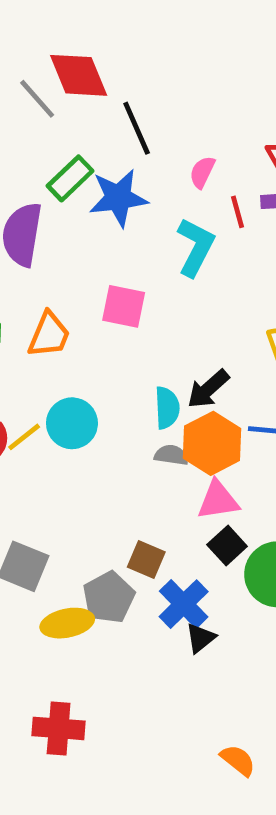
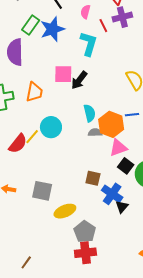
black arrow: (208, 389) -> (79, 80), moved
gray pentagon: (109, 597) -> (85, 232), moved
red cross: (59, 728) -> (85, 253), moved

